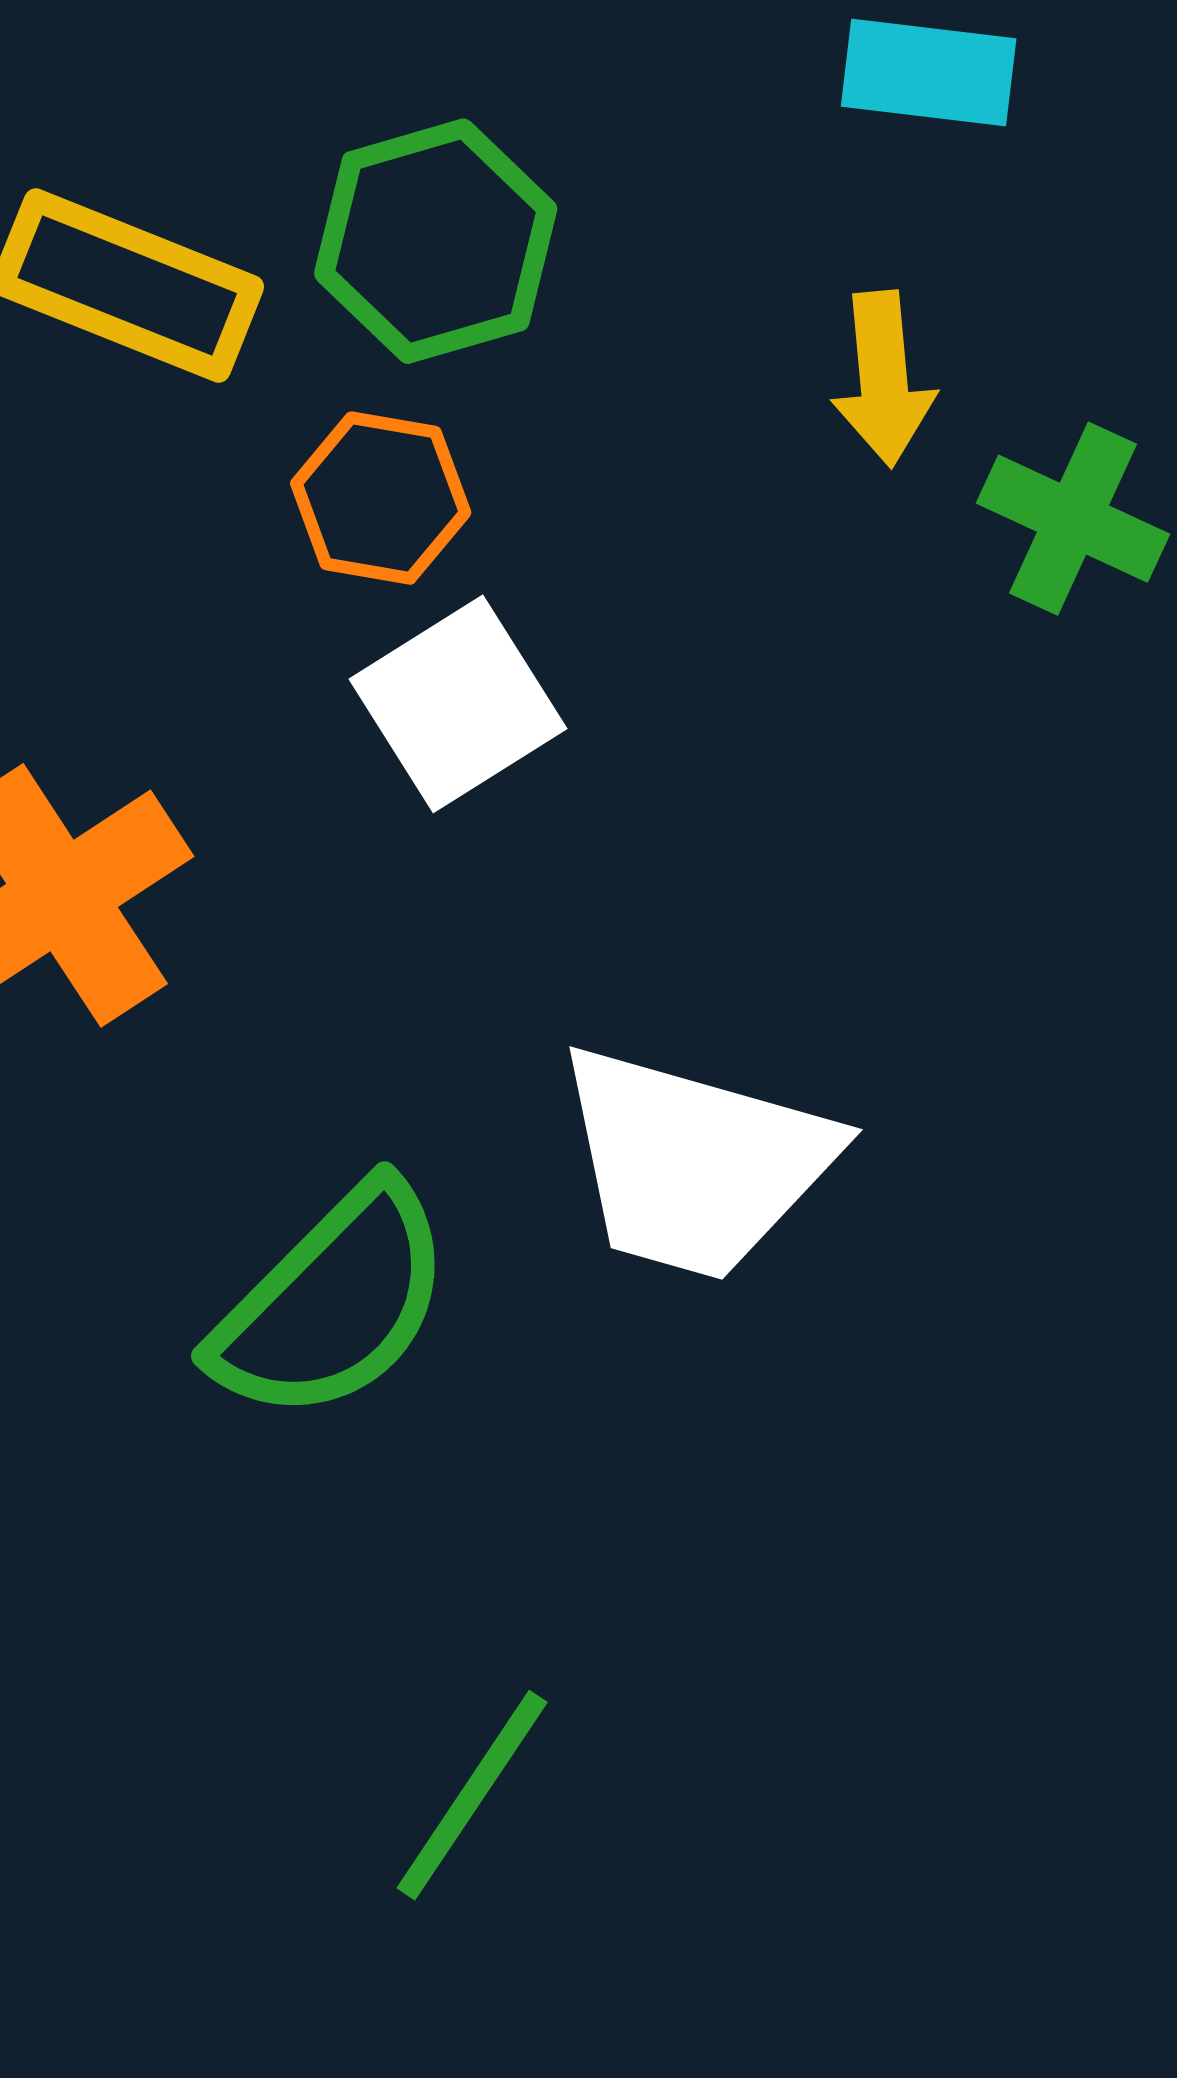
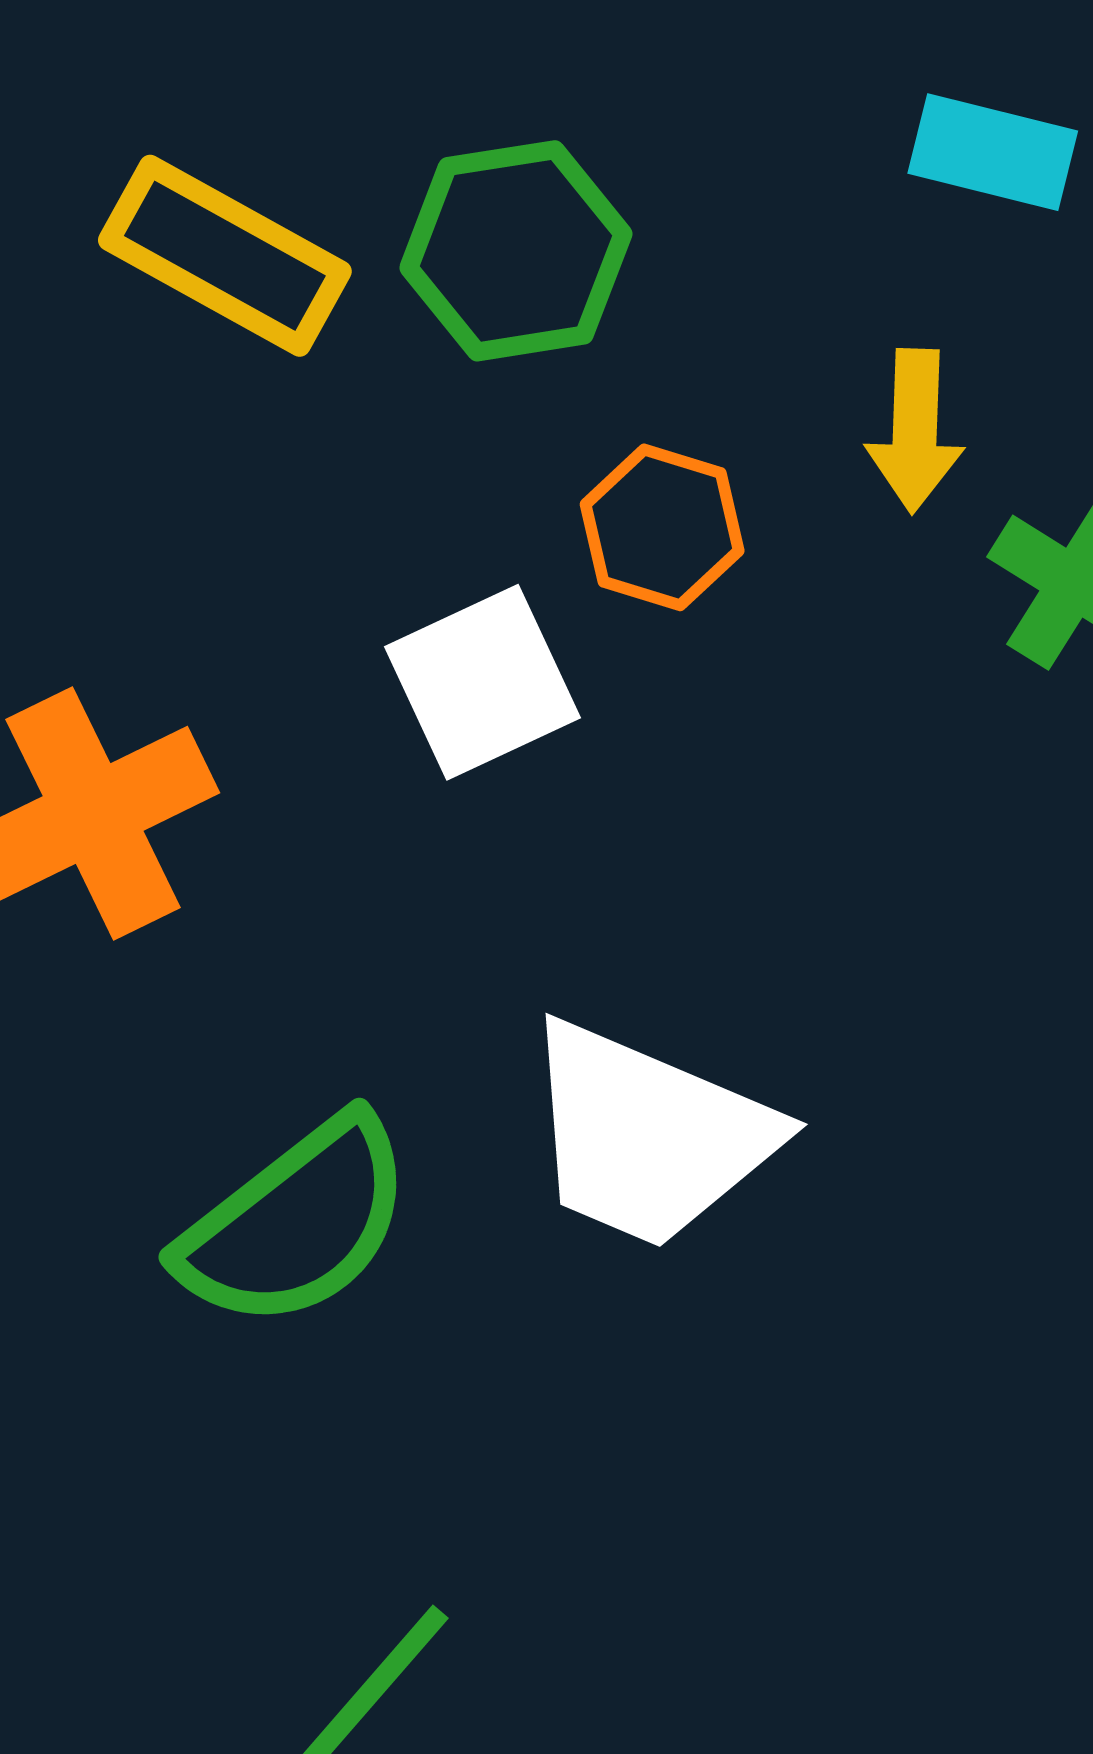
orange hexagon: (381, 498) -> (662, 527), moved

